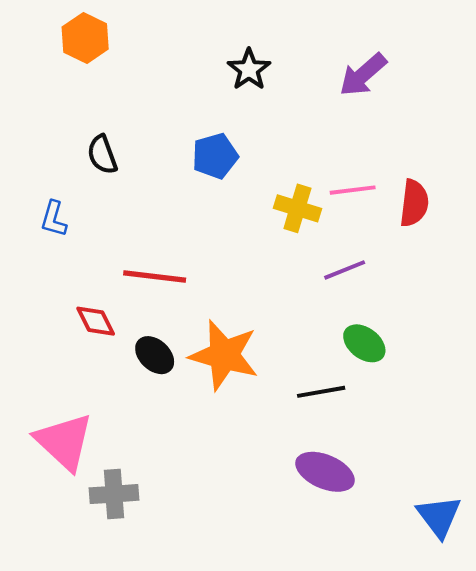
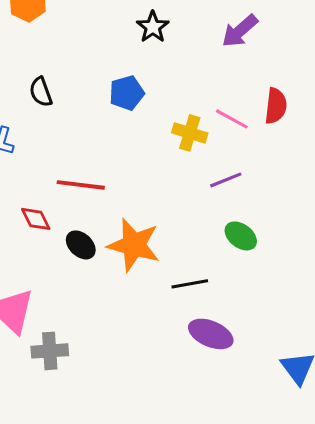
pink line: (353, 190) -> (232, 119), turned 36
red semicircle: (414, 203) -> (276, 106), moved
black line: (321, 392) -> (190, 284), moved

